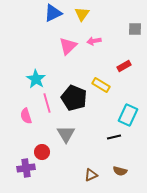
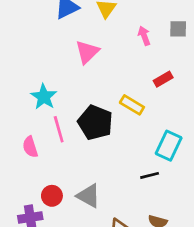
pink arrow: (94, 41) -> (144, 36), moved, turned 80
gray triangle: (66, 134) -> (89, 196), moved, turned -30

